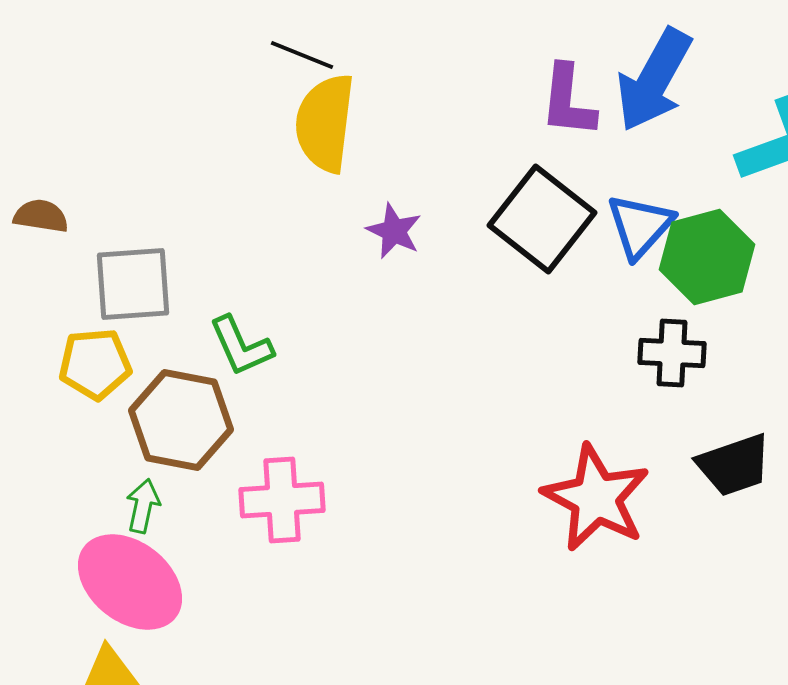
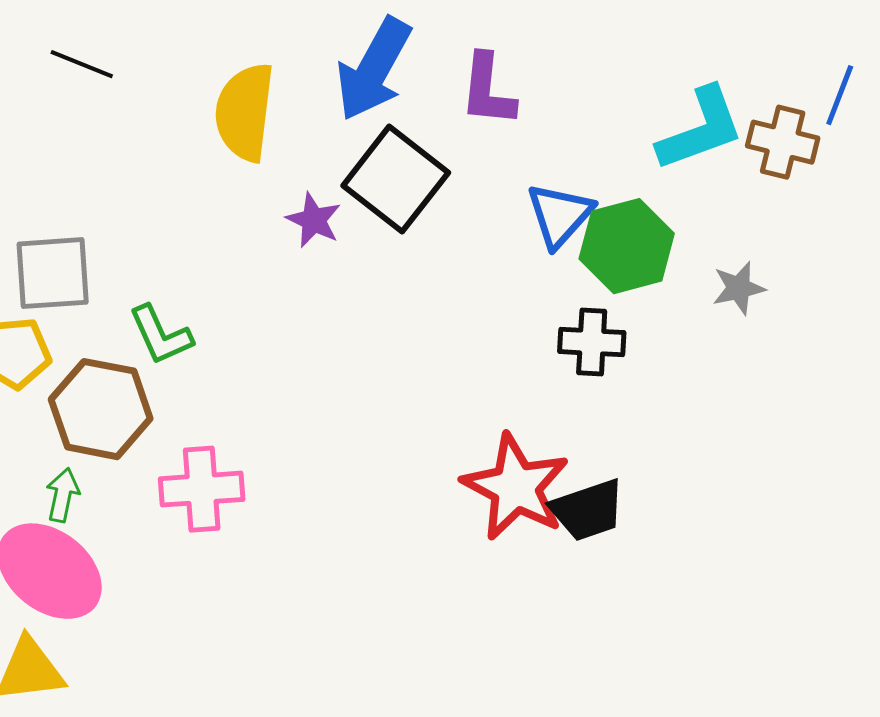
black line: (302, 55) -> (82, 64), moved
blue arrow: (654, 80) -> (374, 69), moved
black square: (542, 219) -> (396, 179), moved
black trapezoid: (734, 465) -> (588, 510), moved

